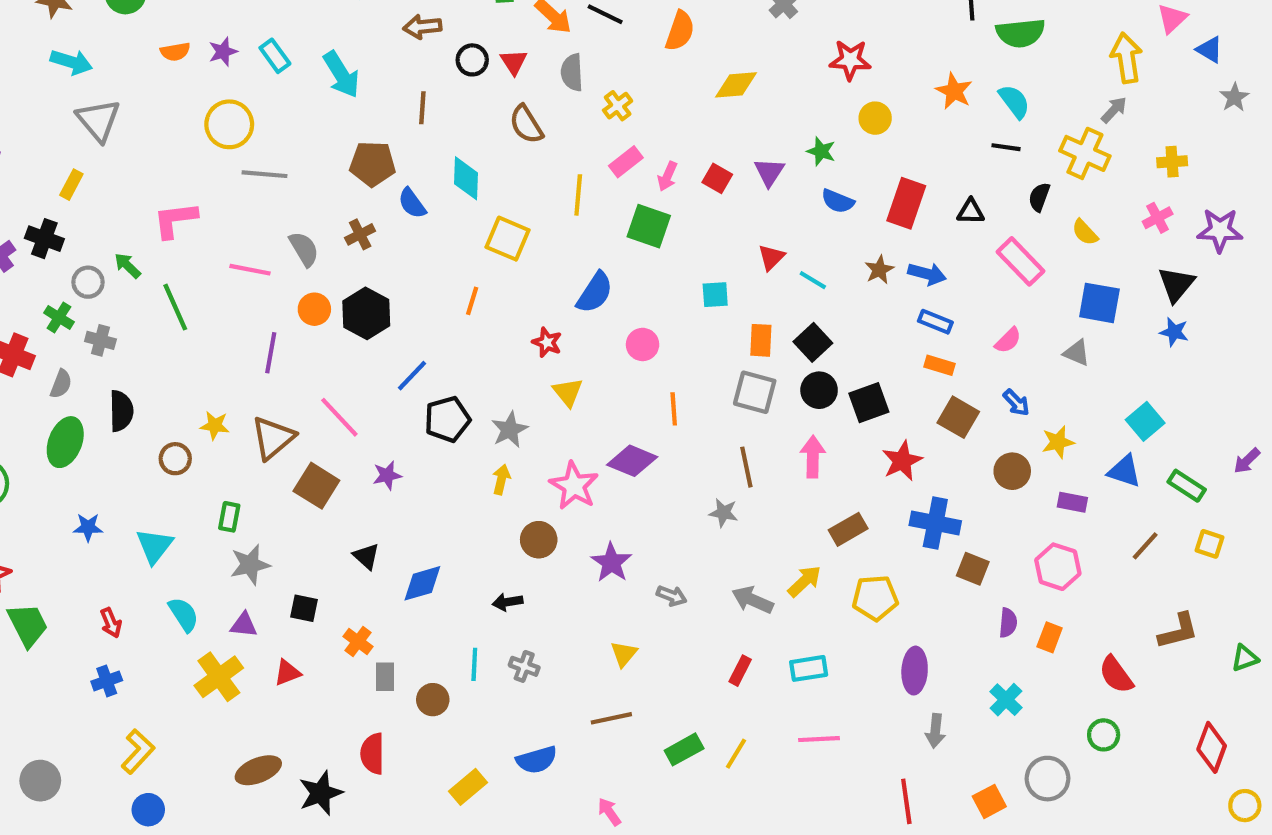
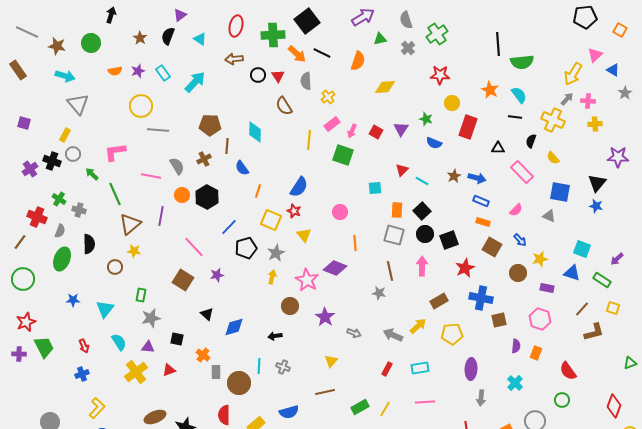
yellow arrow: (1126, 58) -> (573, 74), turned -140
cyan arrow: (341, 74) -> (195, 82), turned -105
brown line: (422, 108) -> (227, 146), moved
blue semicircle: (412, 203) -> (242, 168), moved
red rectangle: (906, 203) -> (468, 127), moved
pink cross: (1158, 218) -> (588, 101), moved, turned 32
yellow square: (508, 239) -> (271, 220), moved
gray circle: (88, 282) -> (73, 154), moved
blue semicircle: (595, 293) -> (299, 187), moved
cyan square: (1145, 421) -> (582, 249), turned -30
brown triangle: (273, 438) -> (130, 224), moved
purple arrow: (1247, 461) -> (617, 259), moved
brown square: (973, 569) -> (499, 320), turned -35
brown L-shape: (1178, 631) -> (594, 332), moved
brown circle: (433, 700) -> (239, 383), size x1.5
red semicircle: (373, 754) -> (224, 415), moved

